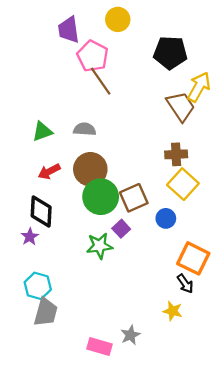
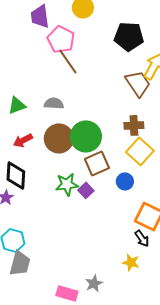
green circle: (101, 197) -> (86, 136), moved
green star: (99, 246) -> (67, 184), moved

